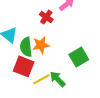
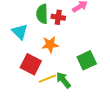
red cross: (46, 17) -> (58, 17), turned -32
green semicircle: (26, 47) -> (42, 14), moved

